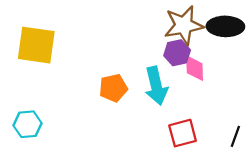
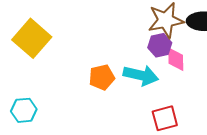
yellow square: (36, 45) -> (32, 38), turned 33
cyan arrow: (156, 86) -> (141, 75), turned -64

